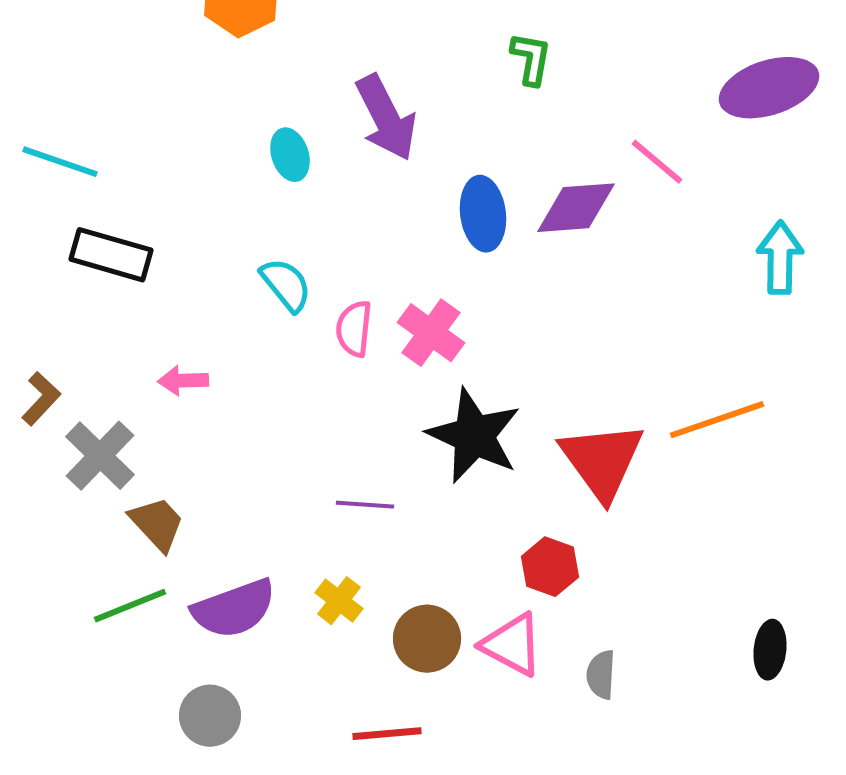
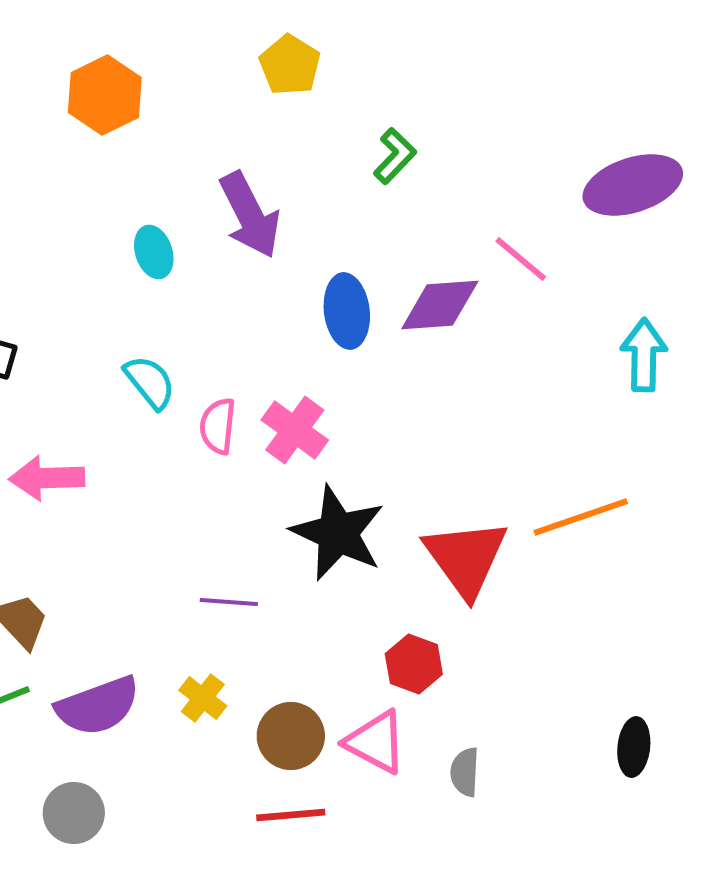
green L-shape: (531, 59) -> (395, 156), turned 34
pink arrow: (183, 381) -> (47, 478), size x1.5
red line: (387, 734) -> (291, 815), moved

